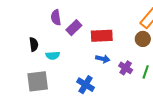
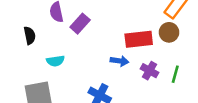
red rectangle: (102, 36) -> (139, 39), moved
black semicircle: (34, 44) -> (30, 36), moved

